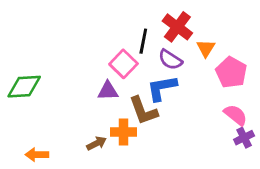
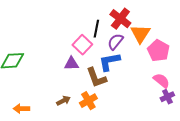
orange triangle: (206, 48) -> (140, 34), size x1.5
purple semicircle: (170, 60) -> (115, 42), turned 96
orange cross: (123, 132) -> (88, 101), moved, turned -30

